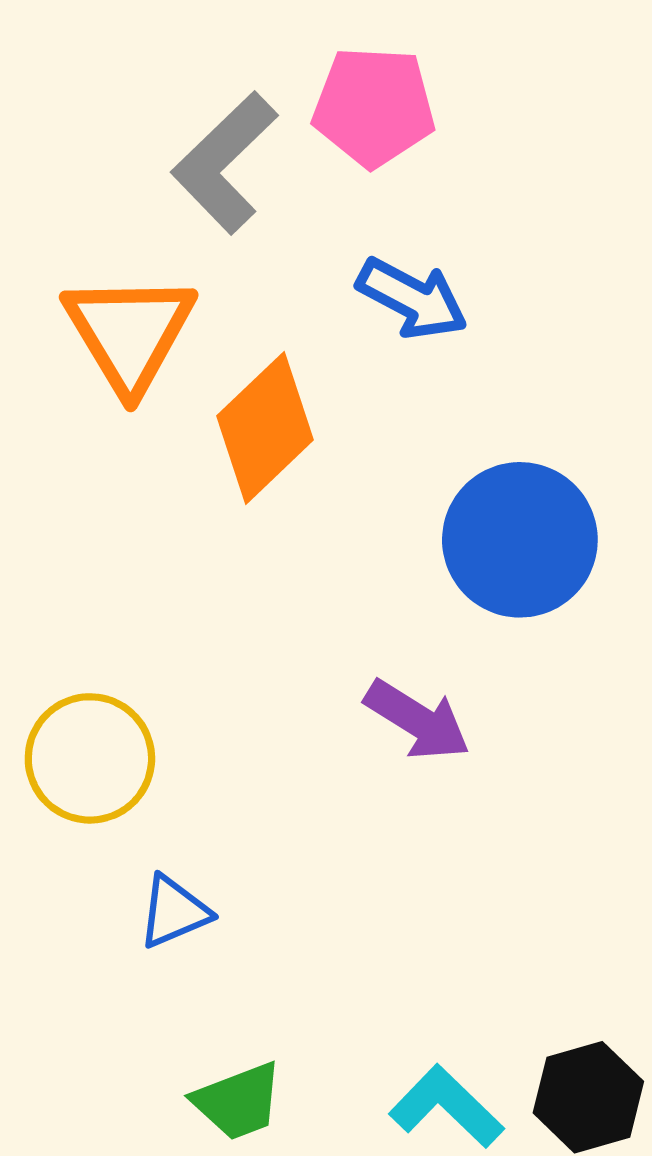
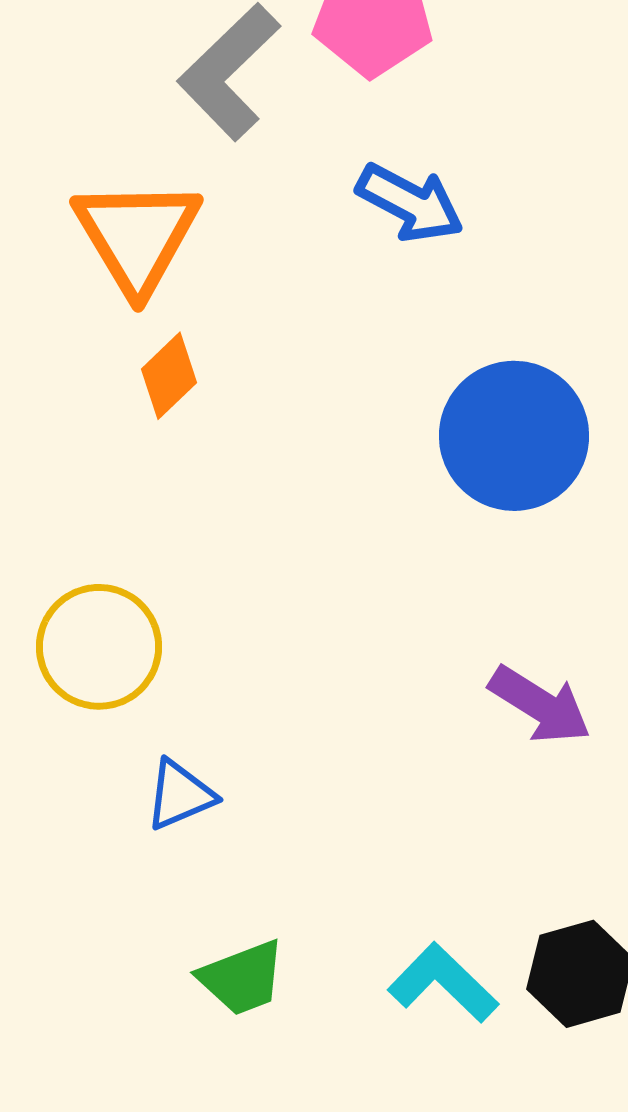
orange diamond: (265, 428) -> (169, 376), moved, size x0.6
purple arrow: (417, 720) -> (540, 705), moved

